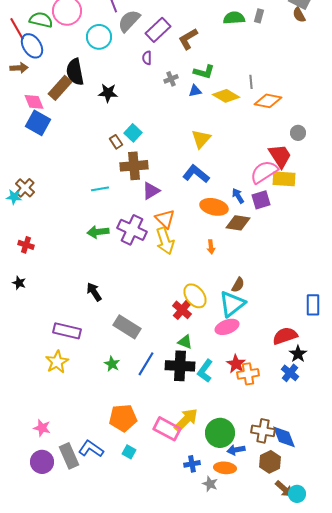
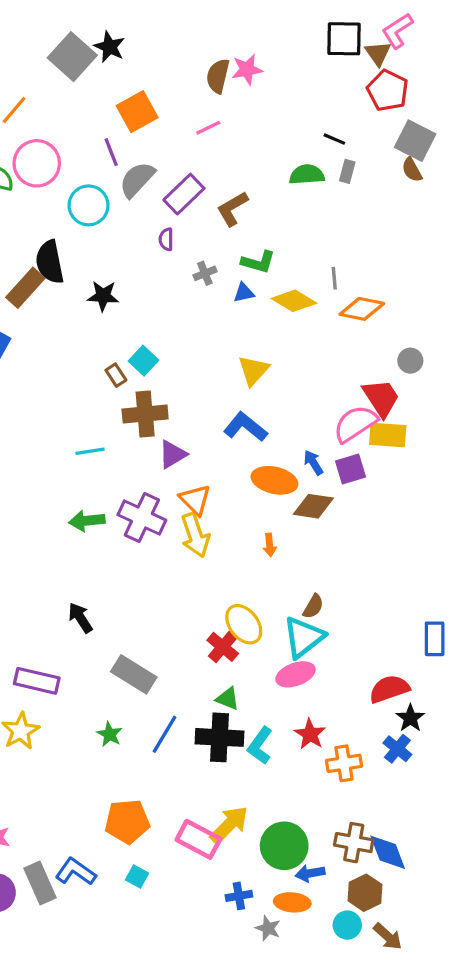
orange cross: (248, 374) -> (344, 763), moved
cyan circle: (297, 494) -> (347, 925), moved

